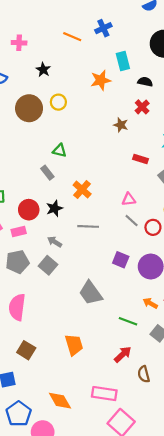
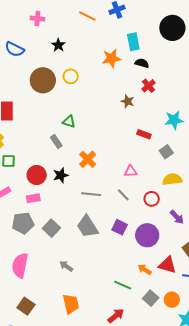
black semicircle: (145, 82) -> (142, 63), moved
gray line: (132, 221) -> (123, 195), moved
pink rectangle: (19, 231) -> (33, 198), moved
gray arrow: (55, 242) -> (66, 266), moved
gray trapezoid: (91, 293) -> (87, 227), moved

